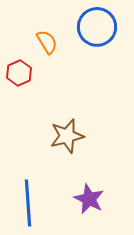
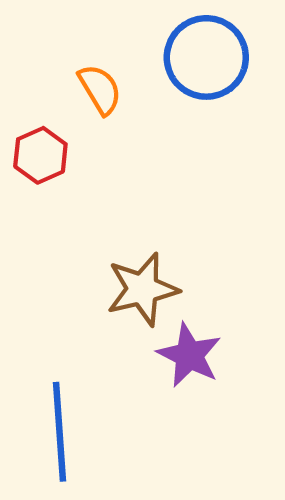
purple star: (89, 199) -> (189, 355), moved

